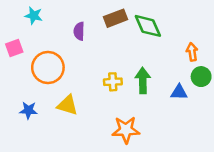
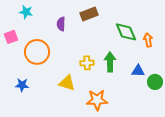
green diamond: (148, 26) -> (126, 32), moved
green circle: (201, 77) -> (155, 82), moved
yellow triangle: (67, 105) -> (67, 83), moved

